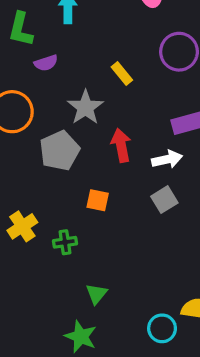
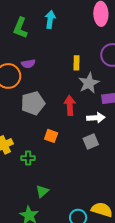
purple semicircle: (46, 63) -> (28, 64), moved
yellow rectangle: (122, 73) -> (77, 63), turned 32
gray star: (85, 107) -> (89, 83), moved

